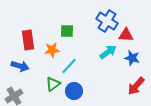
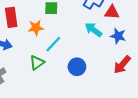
cyan arrow: (108, 52) -> (93, 30), turned -108
blue circle: (74, 91) -> (77, 67), moved

